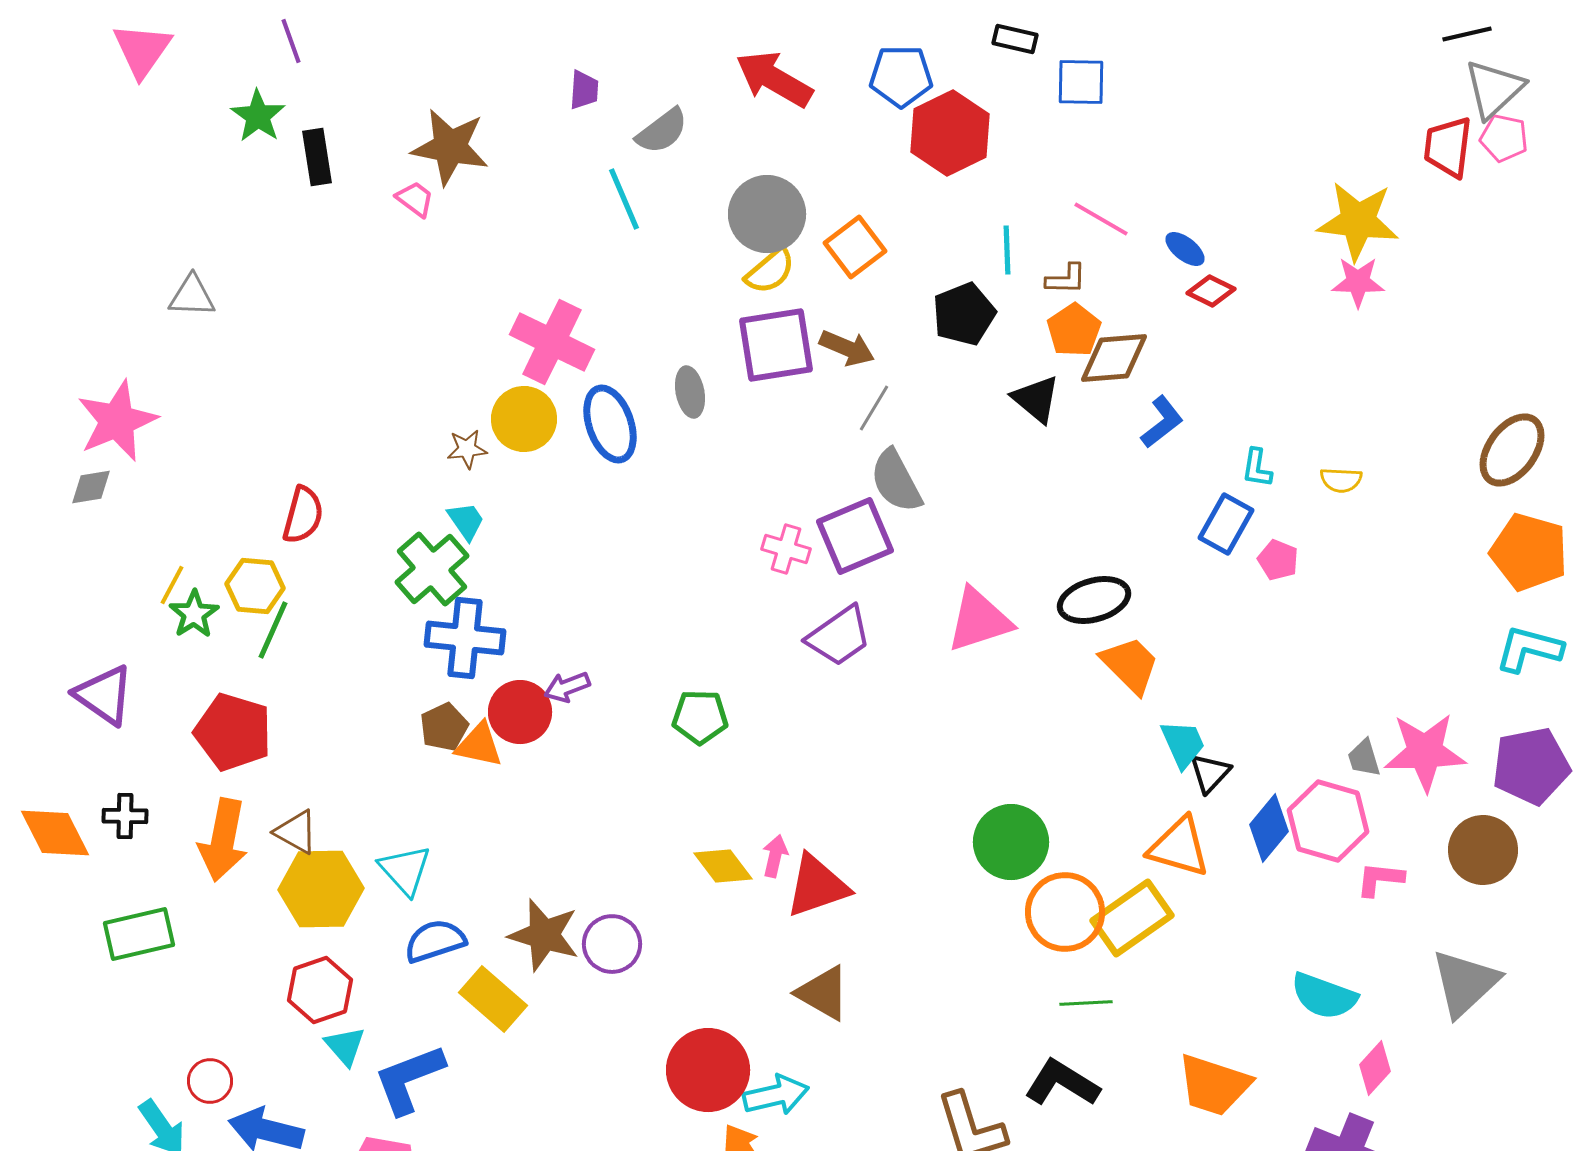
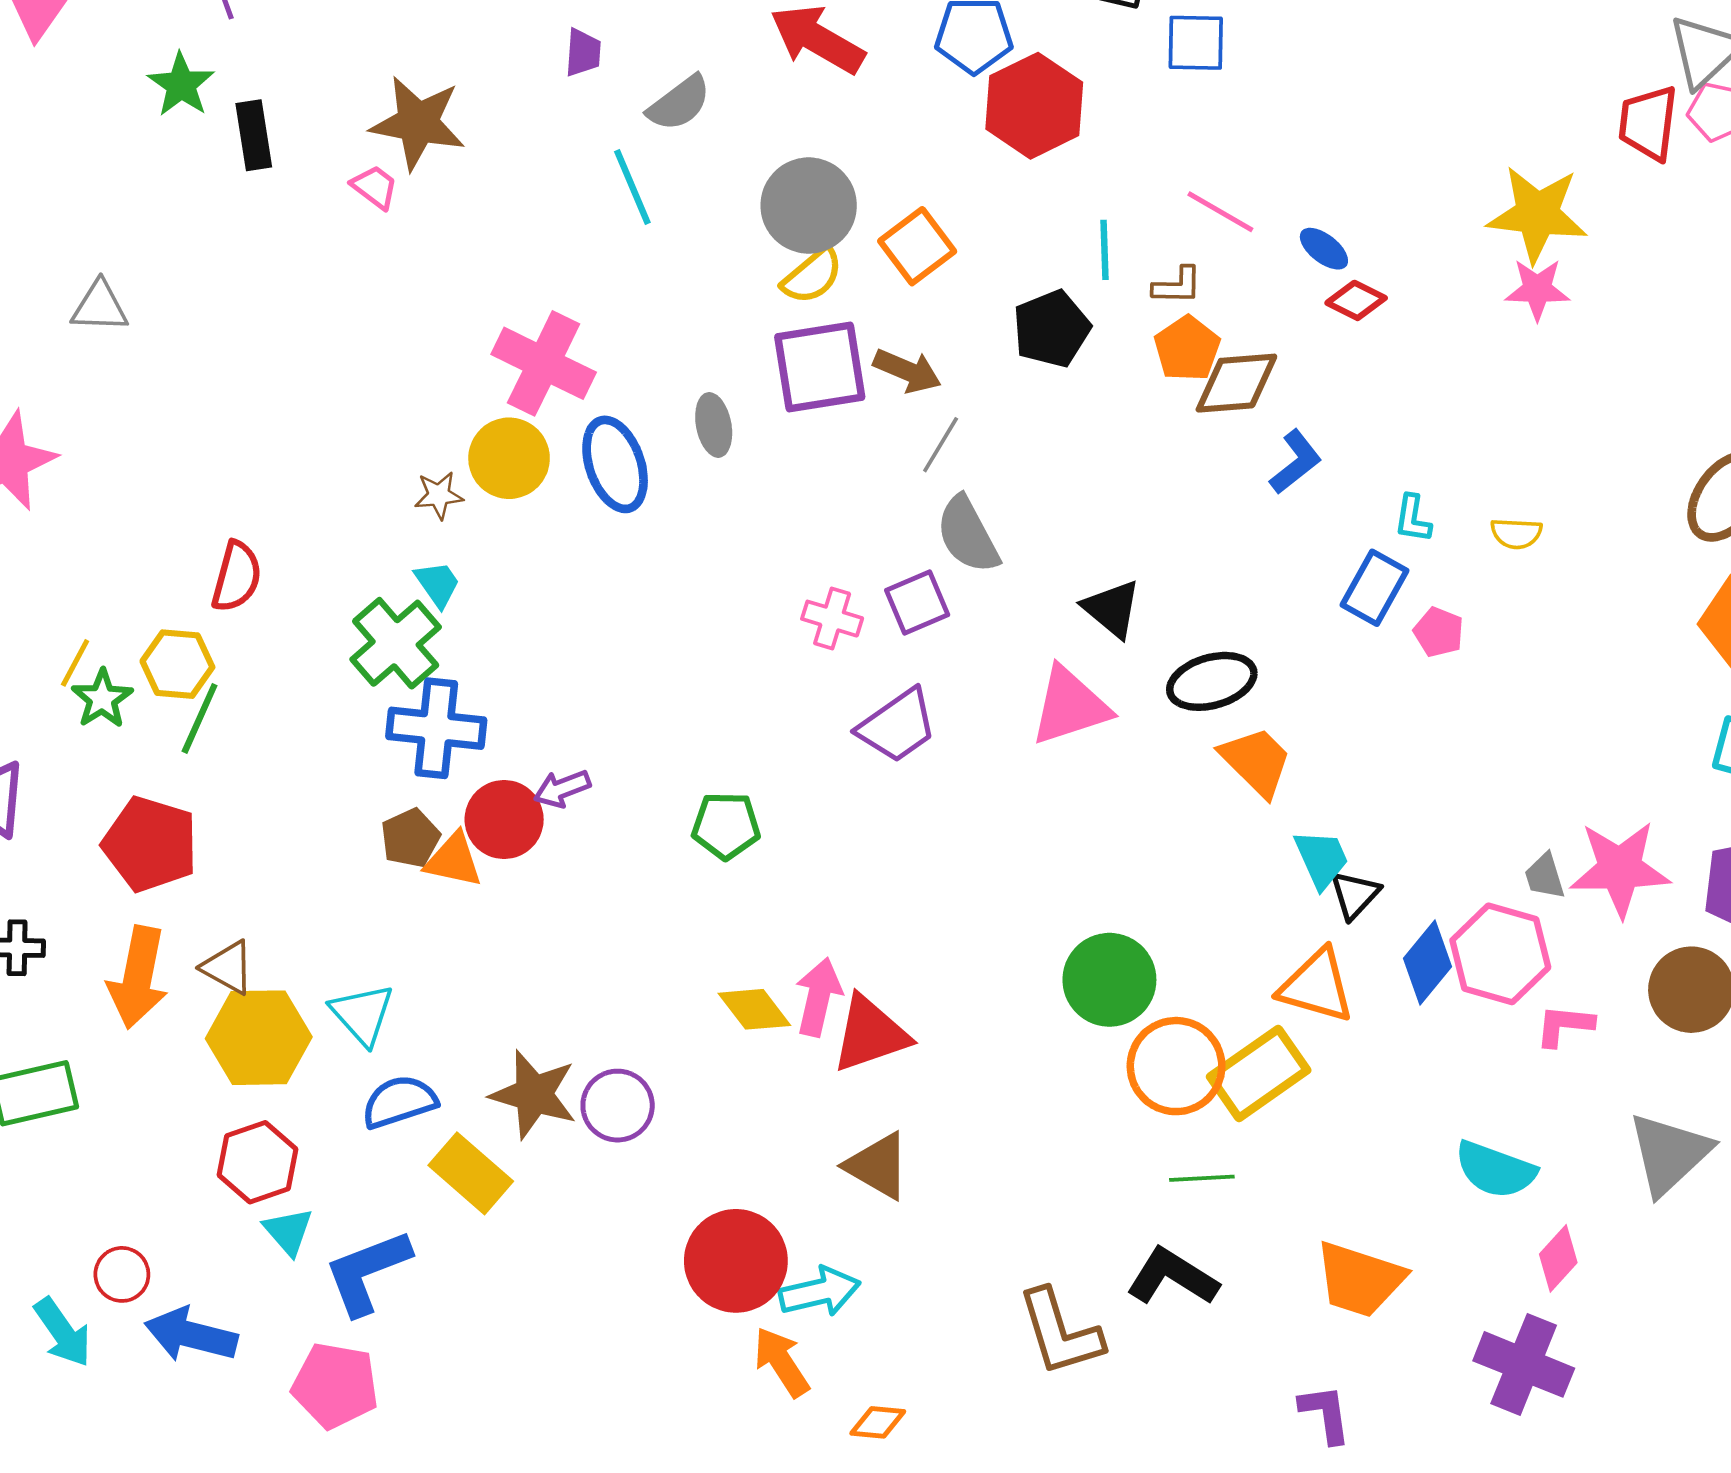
black triangle: (1036, 399) -> (1112, 609), moved
purple square: (855, 536) -> (917, 603), size x0.7
pink arrow: (775, 856) -> (818, 997), size x1.5

